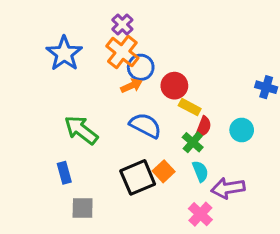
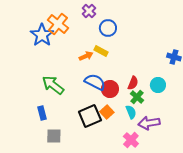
purple cross: (122, 24) -> (89, 11), moved
orange cross: (122, 52) -> (58, 24), moved
blue circle: (141, 67) -> (108, 28), moved
red circle: (174, 86) -> (110, 89), moved
yellow rectangle: (190, 107) -> (101, 51), moved
green cross: (193, 142) -> (137, 97), moved

